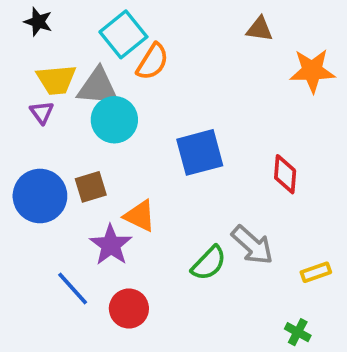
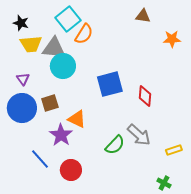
black star: (38, 22) -> (21, 23), moved
orange star: (312, 71) -> (172, 39), size x0.7
purple triangle: (42, 112) -> (23, 79), moved
red diamond: (285, 174) -> (145, 96), moved

